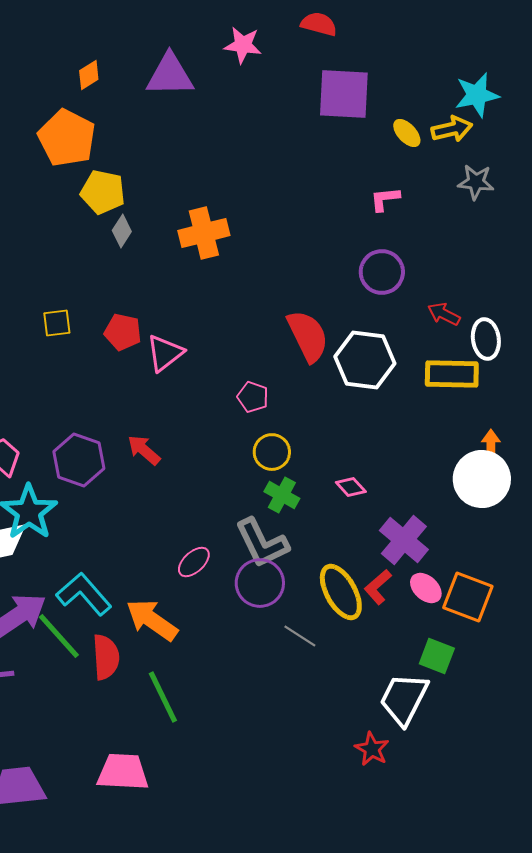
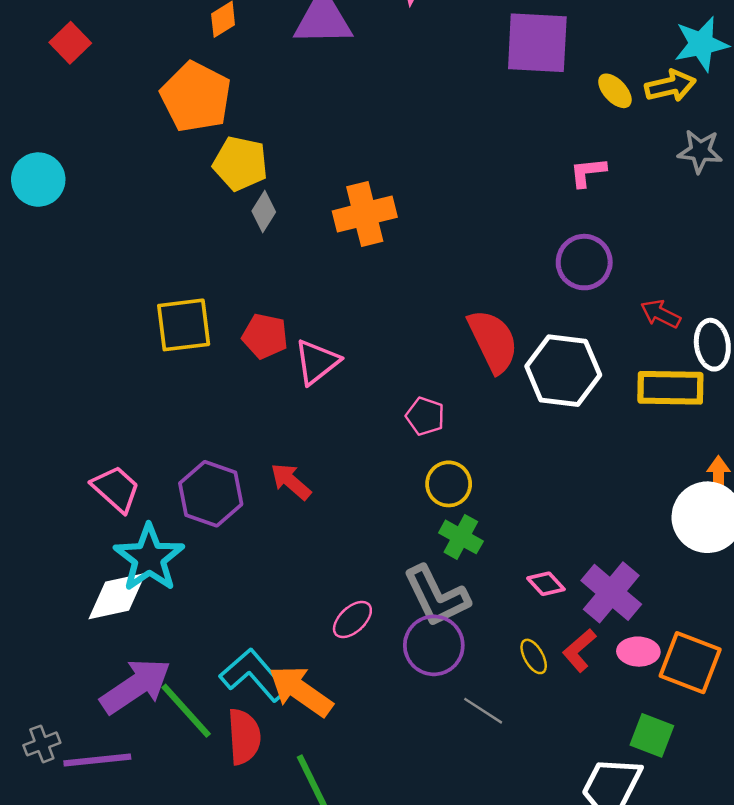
yellow square: (57, 323) -> (184, 325), size x1.6
pink diamond: (351, 487) -> (546, 584), moved
pink ellipse: (426, 588) -> (638, 652), turned -40
yellow ellipse: (341, 592) -> (534, 656), size x0.5
cyan L-shape: (84, 594) -> (254, 675), moved

